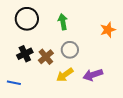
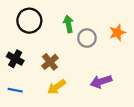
gray circle: (70, 50) -> (87, 38), moved
black cross: (25, 54) -> (15, 59), moved, turned -35
yellow arrow: (65, 75) -> (57, 87), moved

